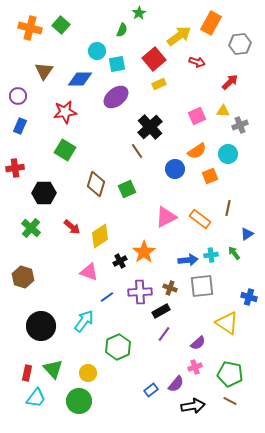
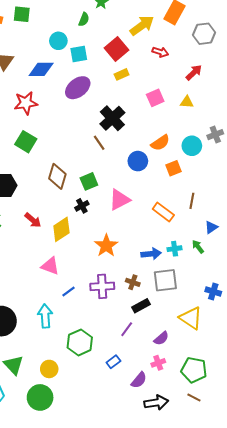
green square: (61, 25) -> (22, 14), turned -36
pink square: (197, 116) -> (155, 98), moved
gray cross: (240, 125) -> (215, 135), moved
pink triangle: (166, 217) -> (120, 200), moved
black cross: (120, 261) -> (82, 206), moved
black rectangle: (161, 311) -> (141, 306), moved
cyan arrow: (84, 321) -> (45, 316), turned -40
blue rectangle: (151, 390) -> (113, 362), moved

